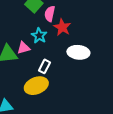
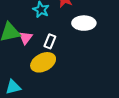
pink triangle: (24, 48) -> (26, 38), moved, turned -32

